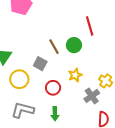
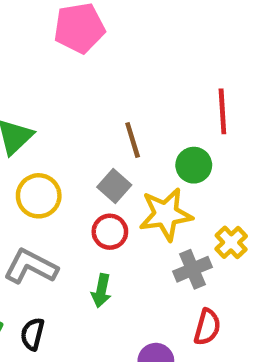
green circle: (74, 45) -> (194, 165), moved
gray square: (40, 64) -> (114, 186), moved
yellow star: (75, 75) -> (166, 214), size x1.6

